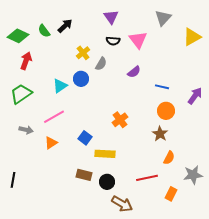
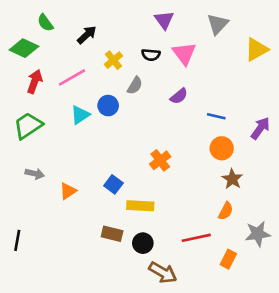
purple triangle: (111, 17) -> (164, 20), moved
green semicircle: (44, 31) -> (45, 23), moved
yellow cross: (83, 53) -> (113, 60), moved
pink line: (54, 117) -> (72, 77), moved
brown star: (160, 134) -> (232, 179), moved

